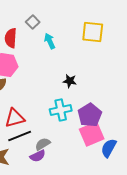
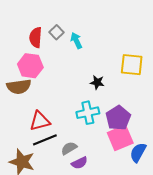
gray square: (33, 22) -> (56, 32), moved
yellow square: (93, 32) -> (132, 65), moved
purple semicircle: (38, 156) -> (79, 163), moved

